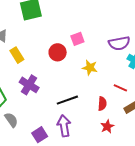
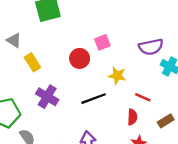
red line: (120, 88) -> (143, 97), moved
black line: (67, 100) -> (94, 99), moved

